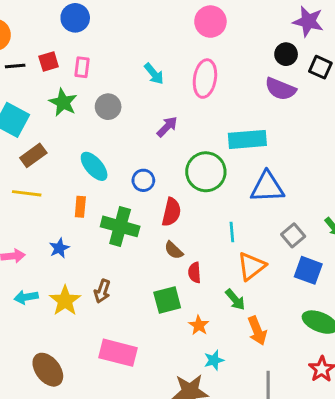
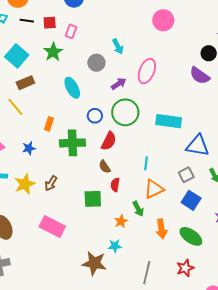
pink ellipse: (205, 79) -> (147, 71), moved
gray circle: (108, 107) -> (96, 63), moved
cyan rectangle: (247, 139) -> (169, 121), moved
cyan ellipse: (94, 166) -> (72, 88), moved
green circle: (206, 172) -> (125, 112), moved
blue triangle: (267, 187) -> (198, 146), moved
yellow line: (27, 193) -> (15, 107), turned 30
green cross: (120, 226) -> (72, 143), turned -30
orange star: (199, 325) -> (121, 221), moved
orange arrow: (257, 331) -> (161, 229), moved

